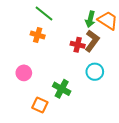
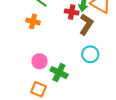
red cross: (78, 45) -> (72, 12), moved
pink circle: (24, 73) -> (40, 61), moved

